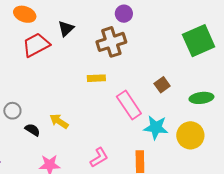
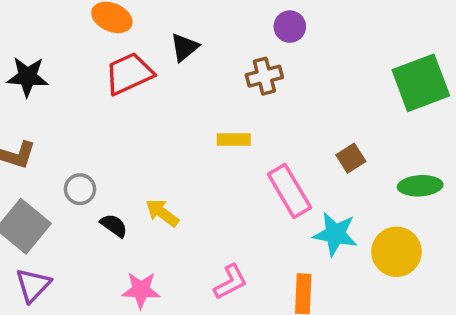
brown cross: (111, 42) -> (264, 76), size x0.7

